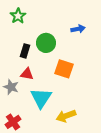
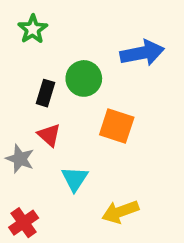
blue arrow: (78, 29) -> (142, 53), size x1.6
red triangle: (27, 74) -> (49, 135), turned 32
cyan triangle: (41, 98) -> (75, 179), size x0.7

